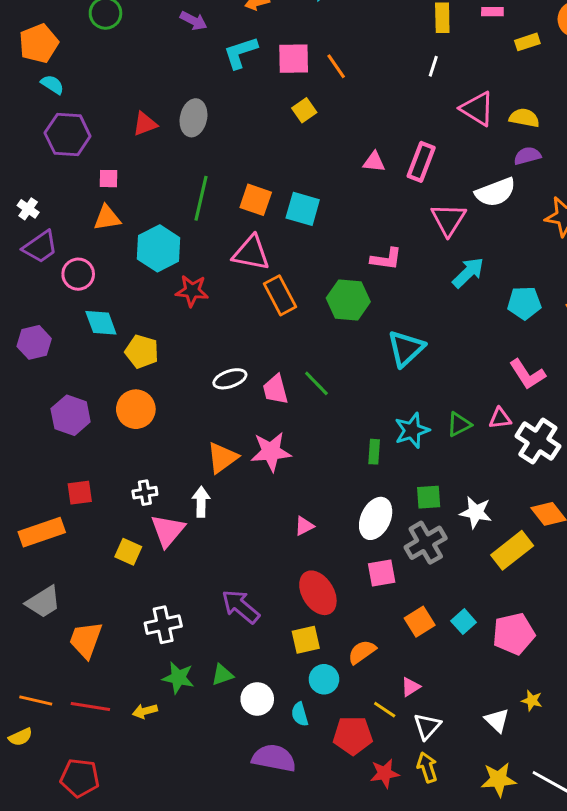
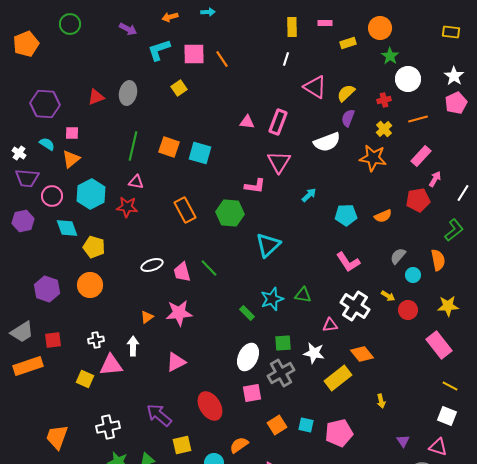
cyan semicircle: (52, 84) -> (47, 144), moved
yellow square: (304, 110) -> (179, 88), moved
yellow semicircle: (524, 118) -> (346, 93), turned -54
purple semicircle: (527, 156) -> (348, 118), turned -54
orange triangle: (107, 218) -> (71, 159), turned -30
pink triangle: (448, 219) -> (279, 162), moved
purple trapezoid: (40, 247) -> (27, 178), turned 40
cyan hexagon: (159, 248) -> (91, 194), moved
pink triangle: (251, 253) -> (136, 182), moved, size x0.6
cyan arrow: (468, 273) -> (309, 195), size x0.7
purple hexagon: (34, 342) -> (23, 221), moved
pink triangle: (500, 418) -> (330, 325), moved
green triangle: (459, 424) -> (303, 295), turned 36
green rectangle: (374, 452) -> (247, 313), turned -49
orange triangle: (222, 458) -> (147, 317), size x0.6
pink triangle: (304, 526) -> (176, 362), moved, size x1.5
pink triangle: (168, 531) -> (111, 365), turned 45
gray trapezoid: (43, 602) -> (22, 332), moved
cyan square: (464, 622) -> (306, 425), turned -35
yellow square: (306, 640) -> (182, 445), moved

